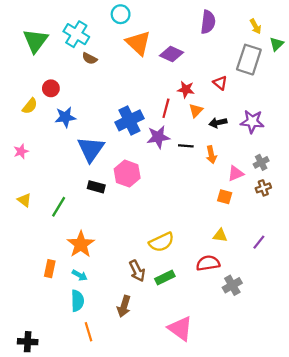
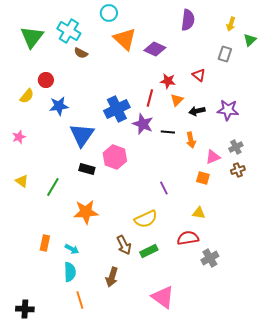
yellow arrow: (256, 26) -> (231, 24), turned 48
gray rectangle: (249, 60) -> (225, 54), size x0.6
purple star: (158, 137) -> (143, 124), turned 30
purple line: (259, 242) -> (164, 188), moved, turned -64
orange star: (81, 244) -> (86, 212), moved, turned 30

